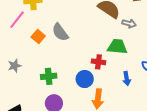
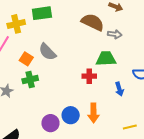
green cross: (49, 76) -> (30, 80), moved
blue circle: (85, 79) -> (71, 115), moved

